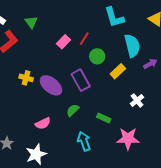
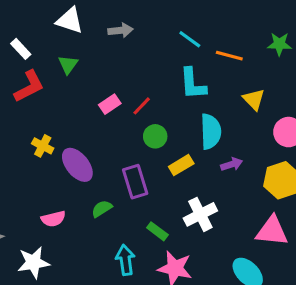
purple rectangle: (81, 80) -> (135, 182), moved
white cross: (137, 100) -> (200, 214), size x1.5
green rectangle: (104, 118) -> (157, 231), moved
cyan arrow: (84, 141) -> (125, 260), moved

